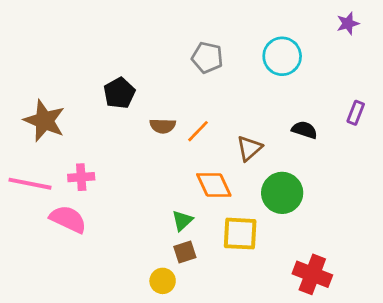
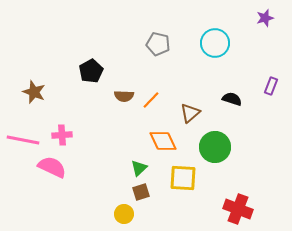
brown star: (44, 121) -> (34, 92), size x0.7

